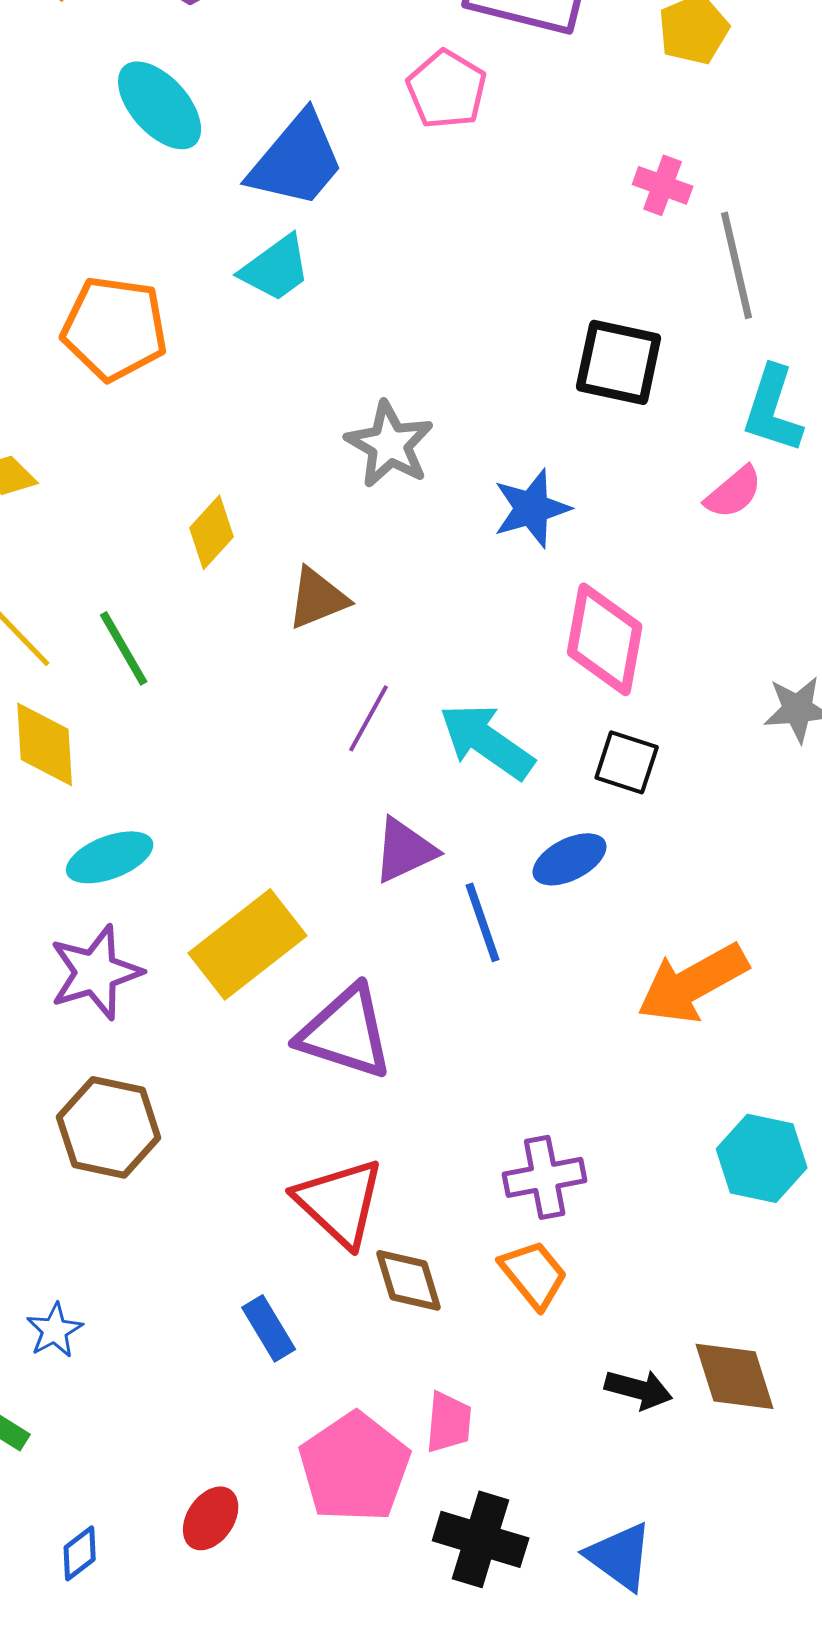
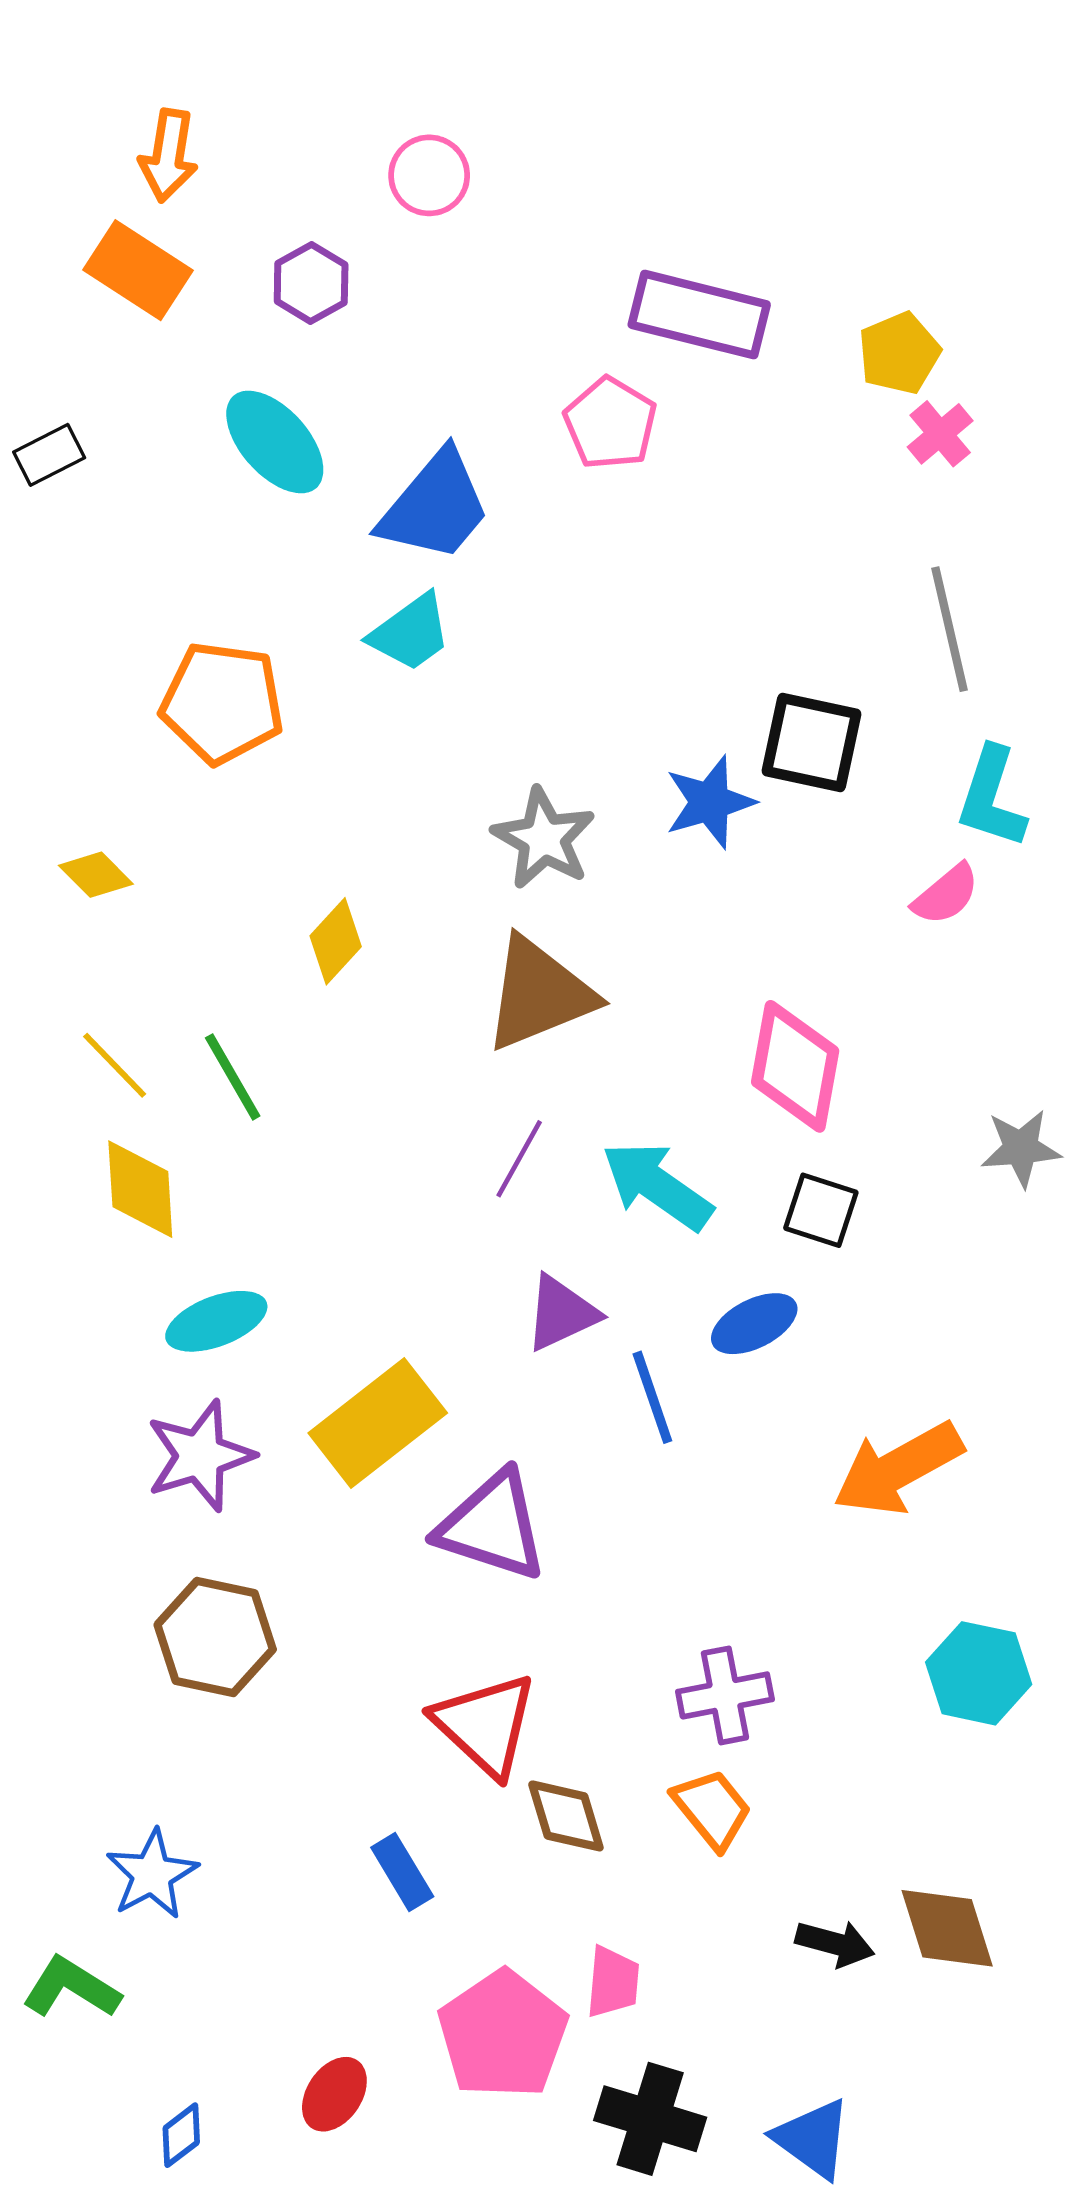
pink cross: (663, 185) -> (940, 434), moved, turned 30
blue star: (532, 508) -> (710, 802), moved
brown triangle: (318, 598) -> (539, 994), moved, size x1.6
blue star: (55, 1330) -> (152, 1874), size x1.4

